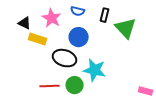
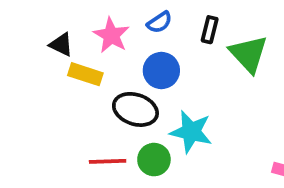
blue semicircle: (78, 11) -> (160, 22), turned -48

